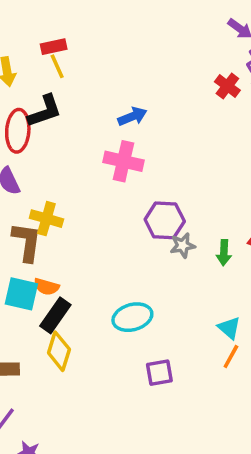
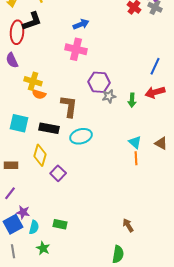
brown L-shape: (27, 242) -> (69, 106), moved
orange semicircle: (46, 287) -> (39, 94), moved
black rectangle: (55, 315) -> (49, 128), moved, turned 66
orange line: (231, 357) -> (136, 158), turned -32
purple square: (159, 373) -> (58, 173), moved, turned -35

